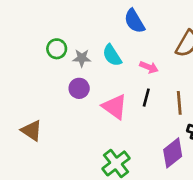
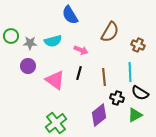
cyan semicircle: (112, 55) -> (53, 41), turned -72

